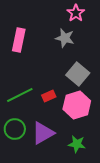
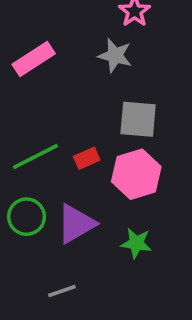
pink rectangle: (19, 40) -> (34, 59), turned 45
gray square: (78, 74) -> (138, 119), turned -35

